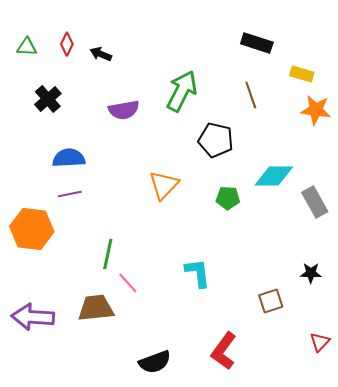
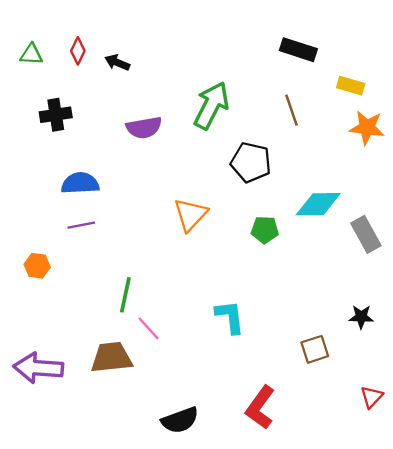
black cross: (48, 99) -> (56, 115), turned 32
orange hexagon: (32, 229) -> (37, 266), size x0.5

